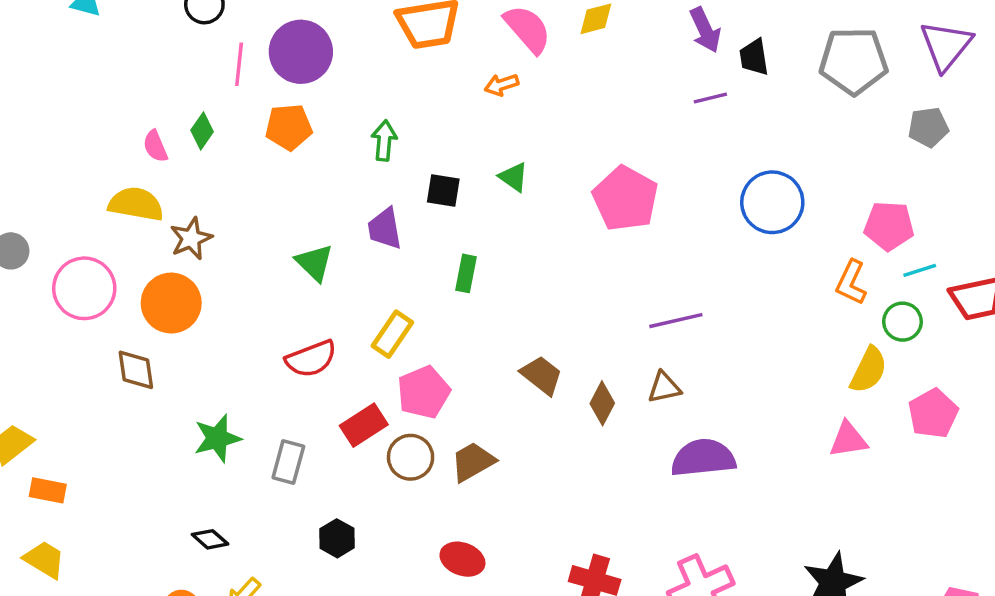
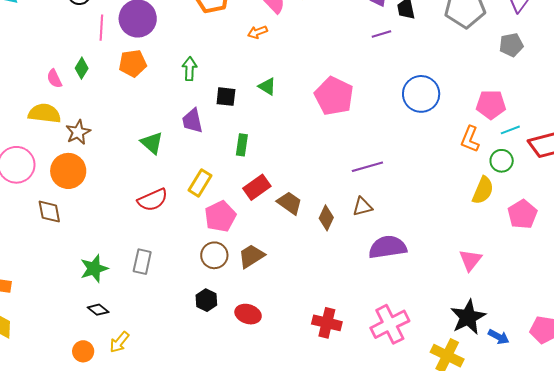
red rectangle: (364, 425) -> (257, 187), moved
green star: (217, 438) -> (94, 269), moved
pink triangle: (848, 440) -> (470, 260), moved, turned -40
black hexagon: (337, 538) -> (206, 300), moved

